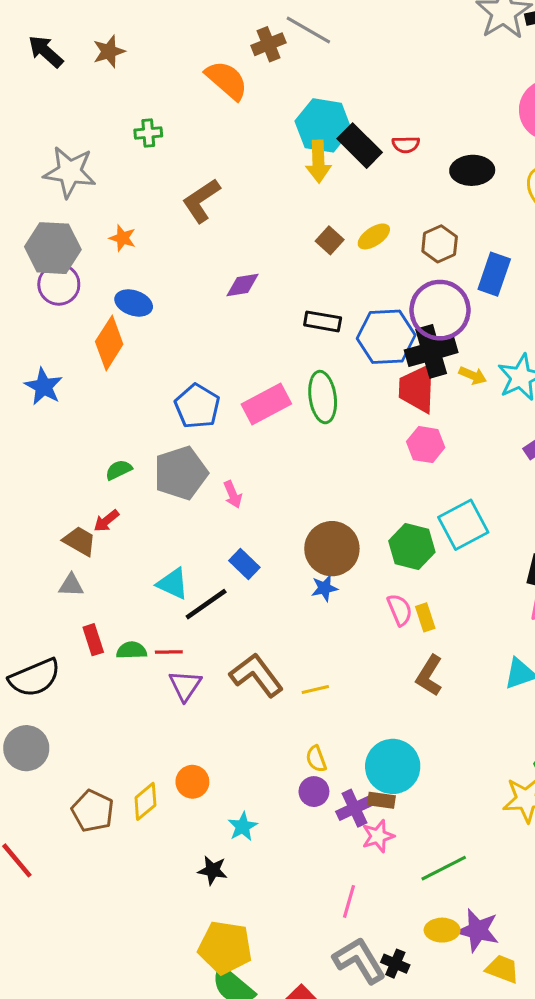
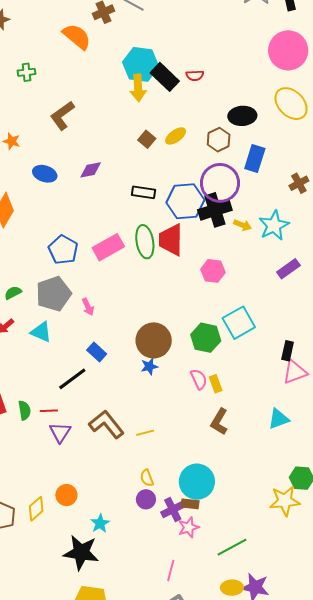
black ellipse: (472, 170) -> (242, 116), moved
blue ellipse: (134, 303) -> (45, 174), moved
red trapezoid: (417, 388) -> (171, 240), moved
cyan triangle: (173, 584) -> (41, 332), moved
green semicircle: (132, 650) -> (24, 410), turned 84
black star: (213, 870) -> (81, 553), size x1.8

